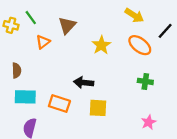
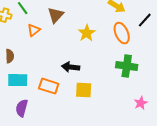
orange ellipse: (140, 45) -> (122, 33), turned 30
green cross: (145, 81) -> (127, 66), size x1.5
pink star: (149, 122) -> (141, 103), moved

